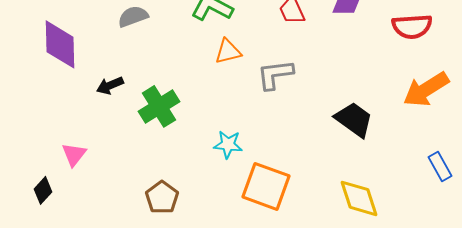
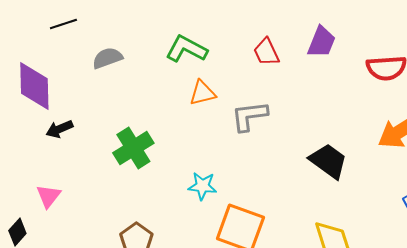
black arrow: (110, 85) -> (59, 129), moved

